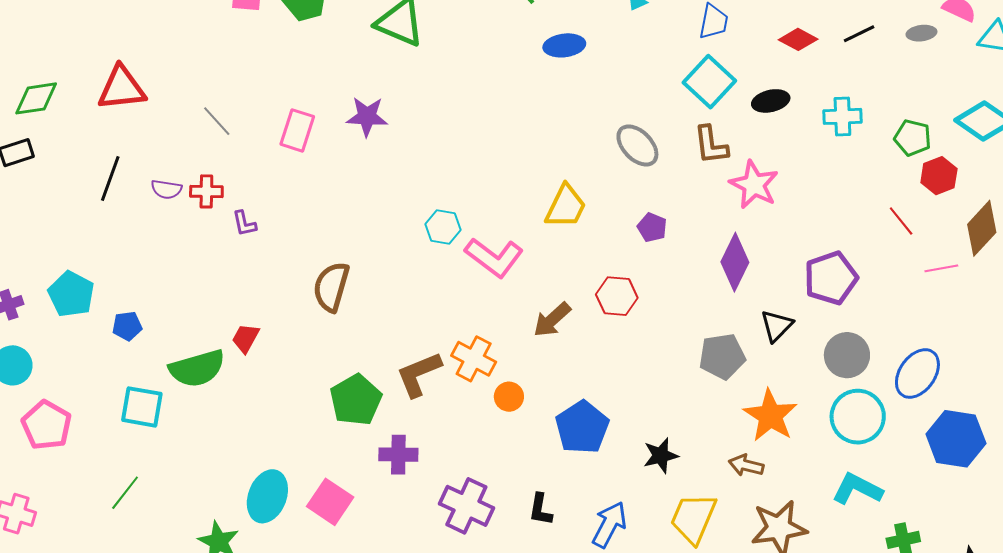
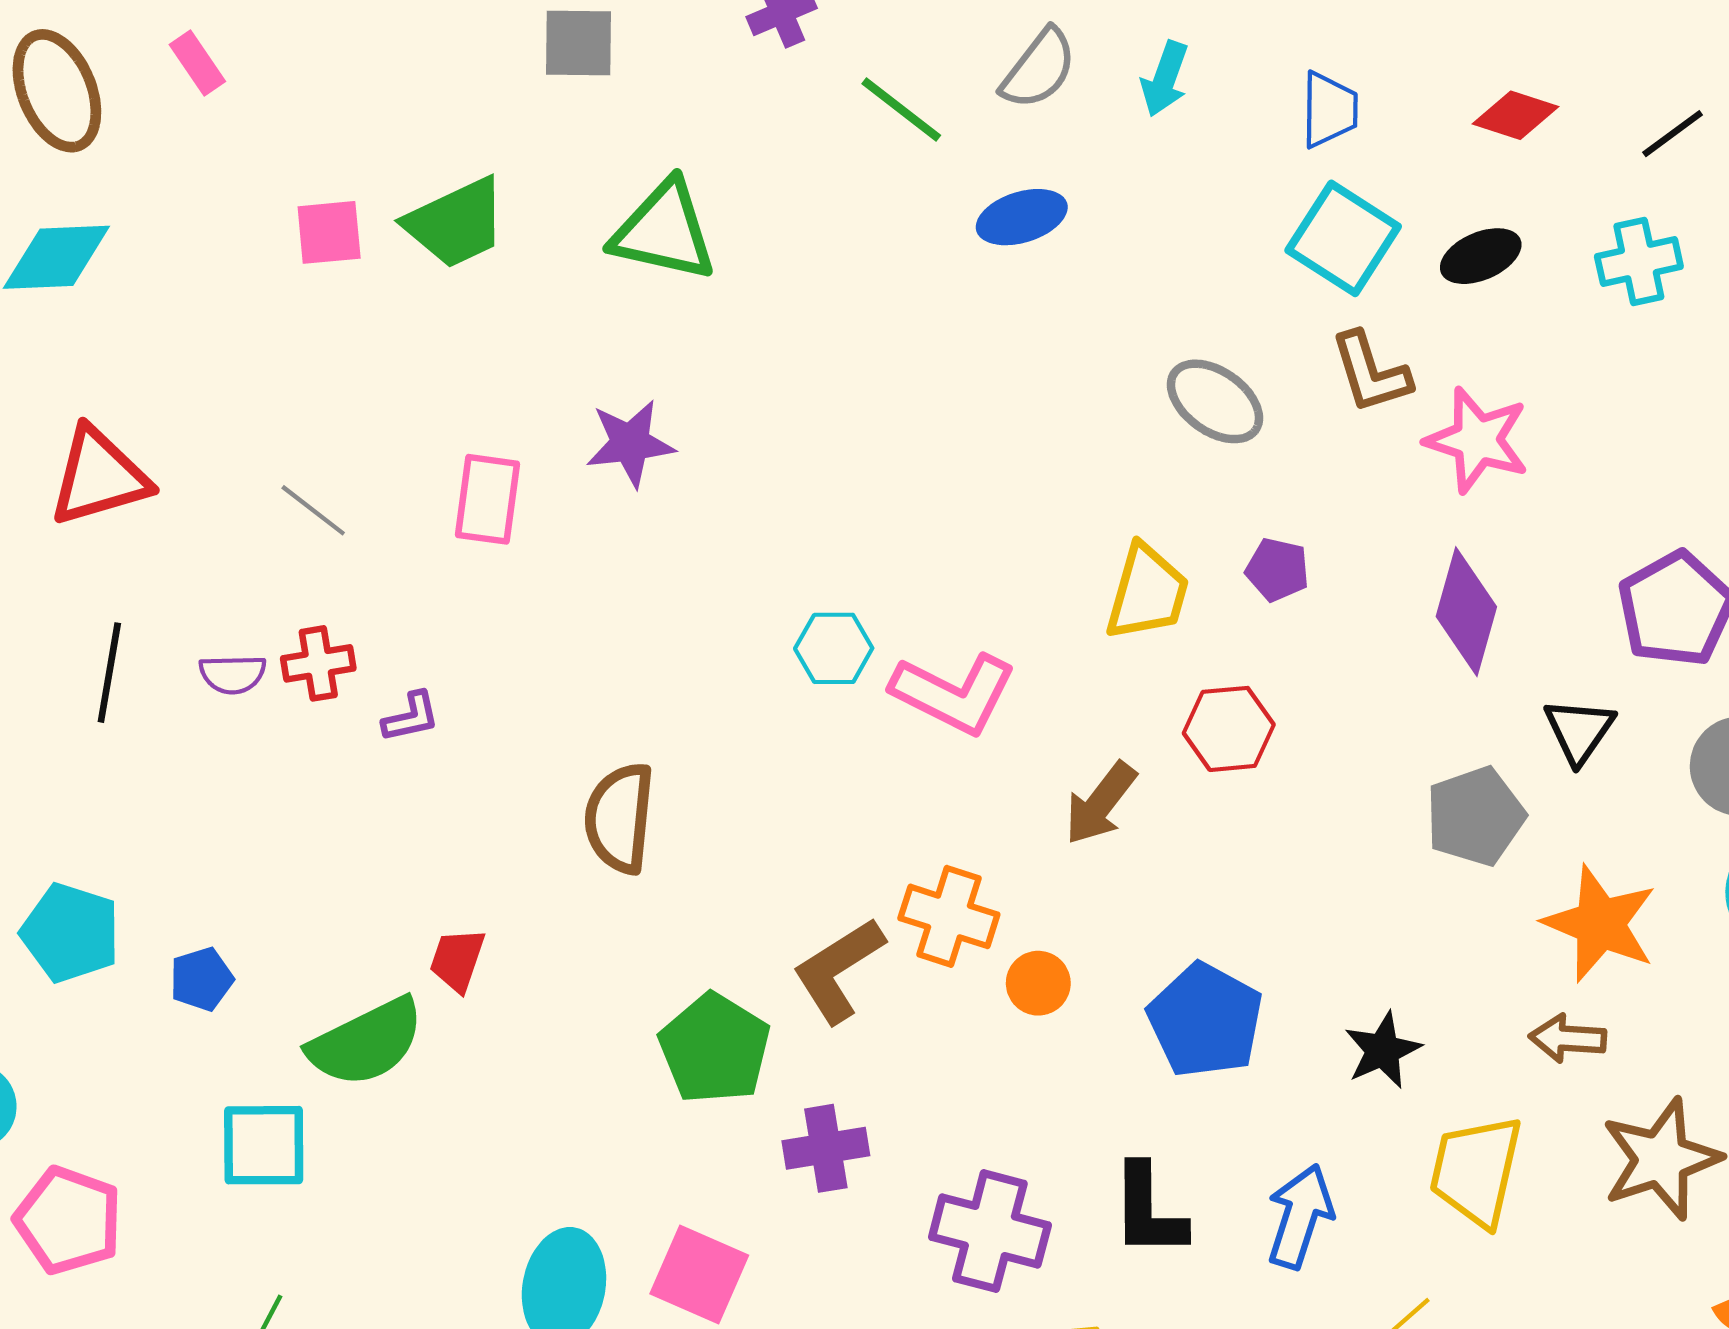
black line: (859, 34) -> (1673, 134), moved
yellow trapezoid: (566, 206) -> (1147, 592), moved
purple L-shape: (244, 224) -> (411, 717), turned -80
black L-shape: (540, 509) -> (1148, 1210), size x1.4

